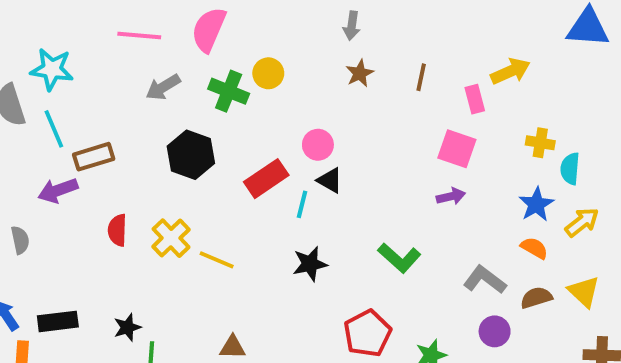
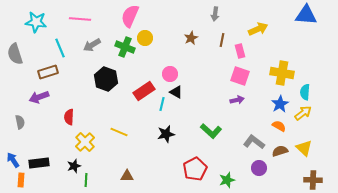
gray arrow: (352, 26) -> (215, 14), moved
pink semicircle: (209, 30) -> (130, 16), moved
cyan star: (52, 69) -> (36, 22), moved
yellow arrow: (510, 71) -> (258, 29), moved
pink rectangle: (475, 99) -> (240, 51), moved
cyan line: (54, 129) -> (60, 48), moved
yellow cross: (540, 143) -> (282, 73), size x1.6
brown rectangle: (94, 157) -> (48, 72), moved
cyan semicircle: (570, 169) -> (305, 92), moved
yellow cross: (171, 238) -> (85, 142), moved

